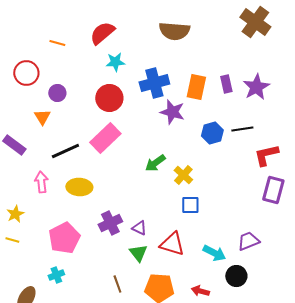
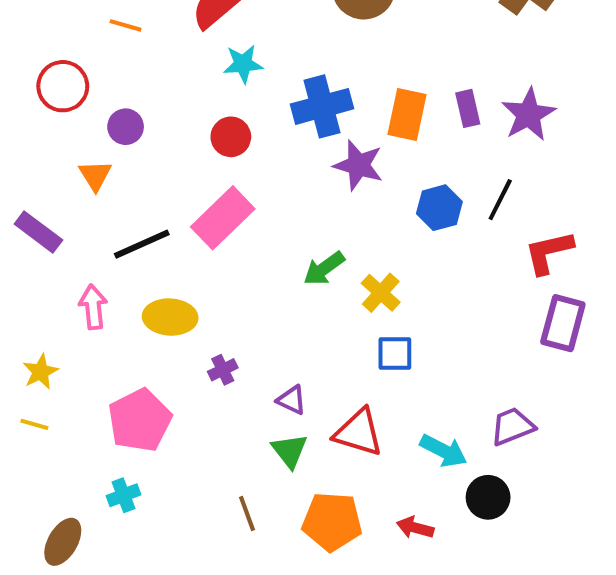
red circle: (109, 98) -> (231, 137), size x0.7
black line: (242, 129) -> (500, 200), turned -55
purple cross: (110, 223) -> (223, 370), moved, size x0.6

